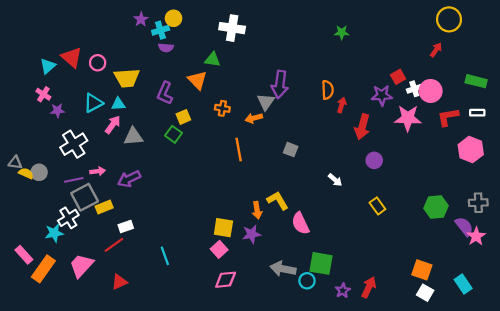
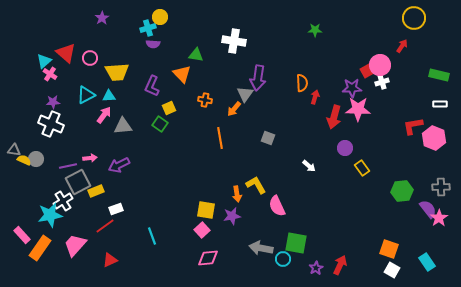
purple star: (141, 19) -> (102, 18), moved
white cross: (232, 28) -> (234, 41), moved
pink circle: (431, 91) -> (380, 65), moved
pink cross: (43, 94) -> (50, 74), moved
red L-shape: (448, 117) -> (413, 126), moved
orange arrow: (254, 118) -> (234, 109), turned -35
pink star: (408, 118) -> (358, 109), moved
white cross: (74, 144) -> (51, 124), moved, turned -35
yellow rectangle: (377, 206) -> (362, 168), moved
cyan star: (54, 233) -> (50, 215), size x1.4

